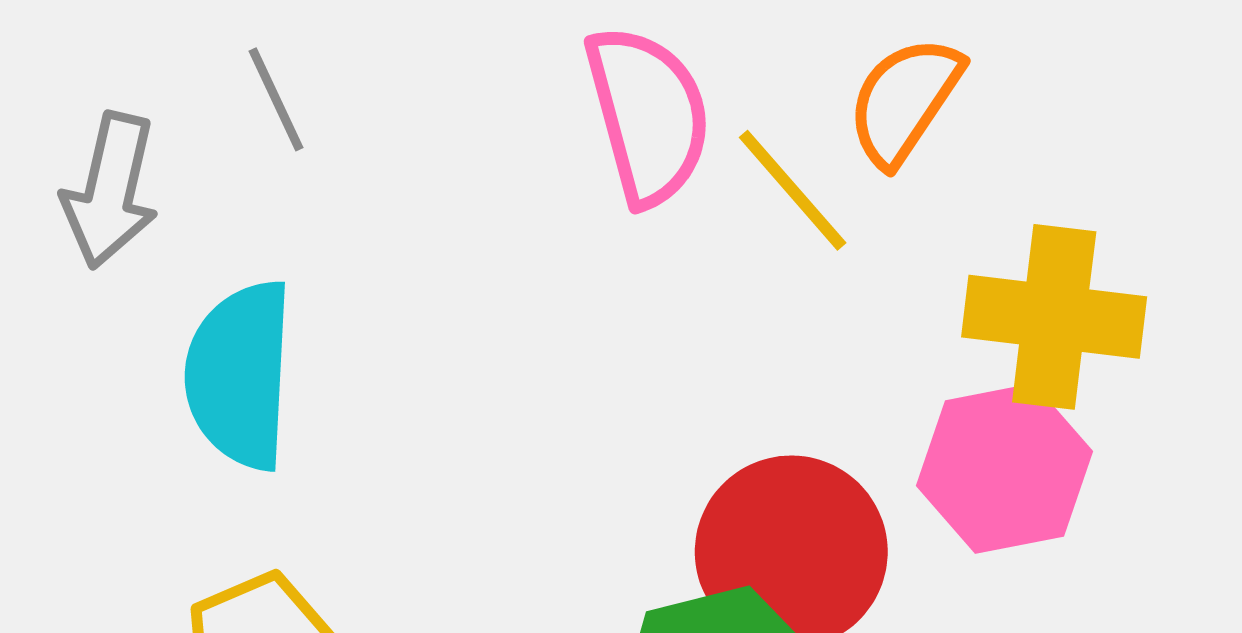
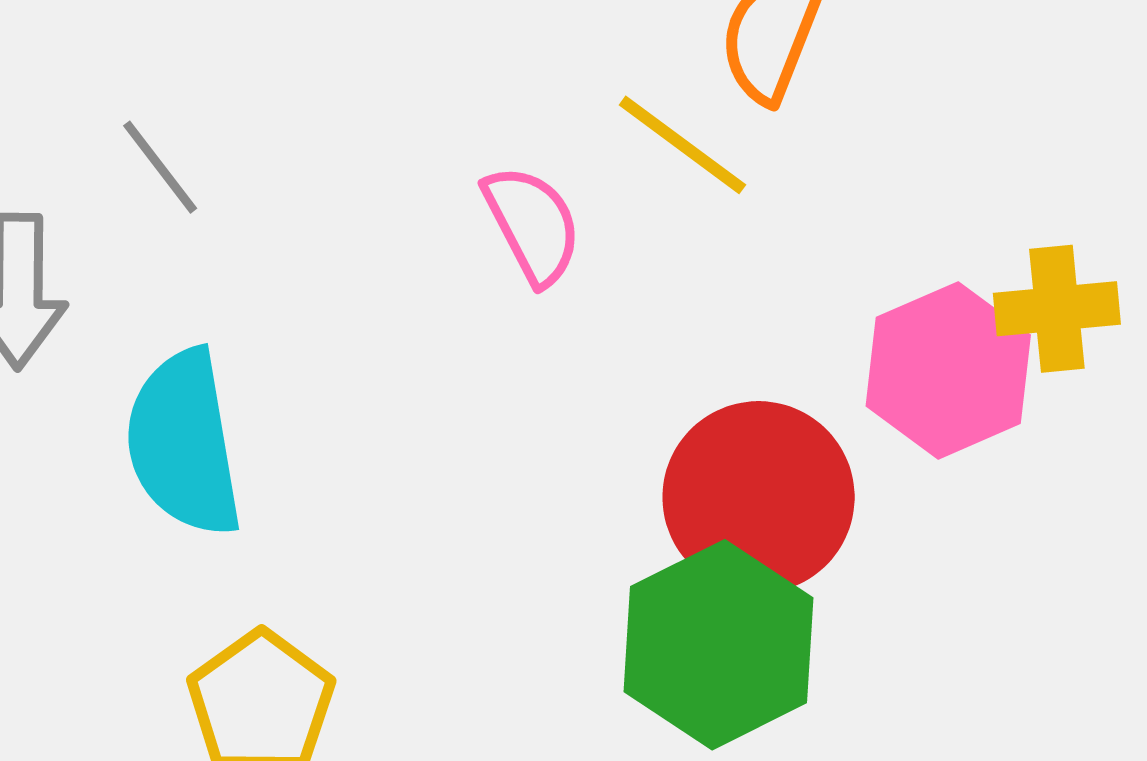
pink semicircle: (648, 115) -> (532, 225), moved, size x0.7
yellow cross: (1054, 317) -> (1057, 309), moved, size x0.7

